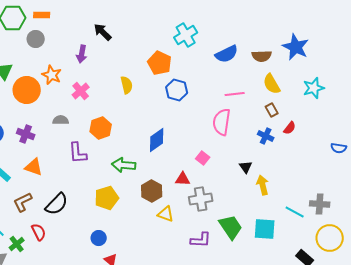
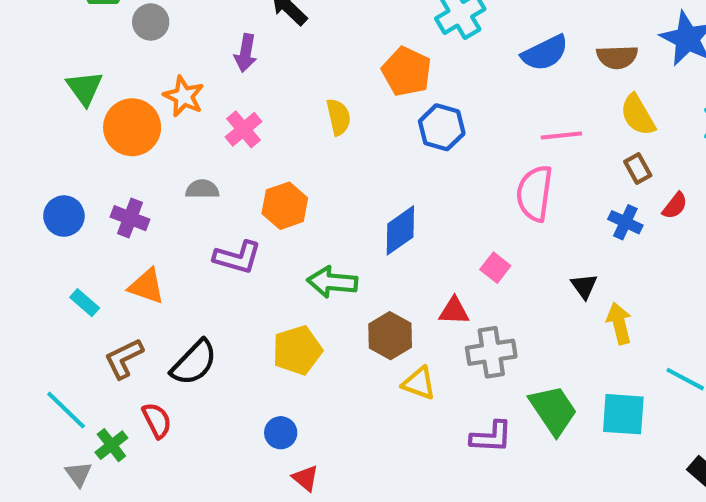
purple L-shape: (78, 153) -> (237, 257), turned -70

